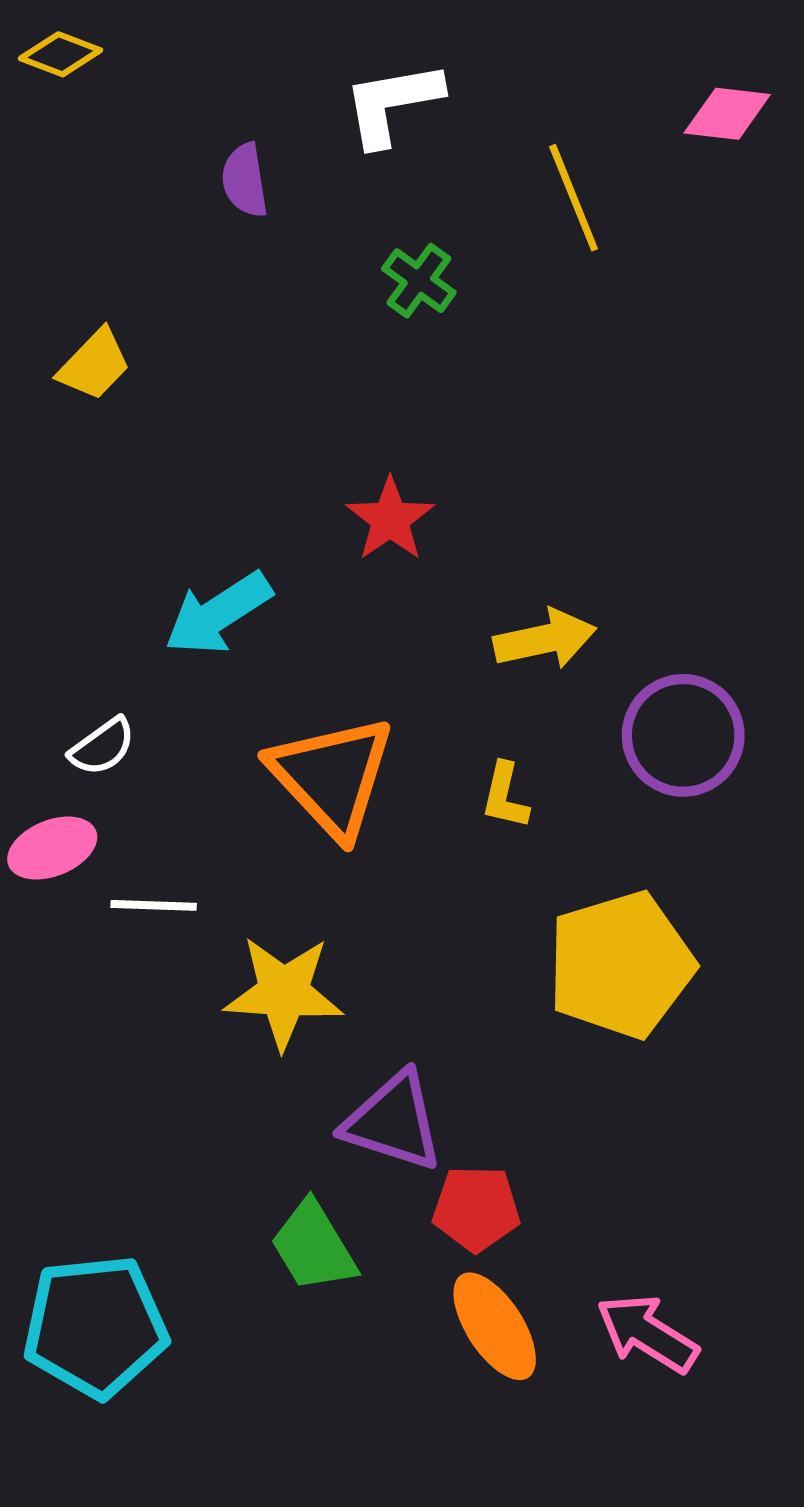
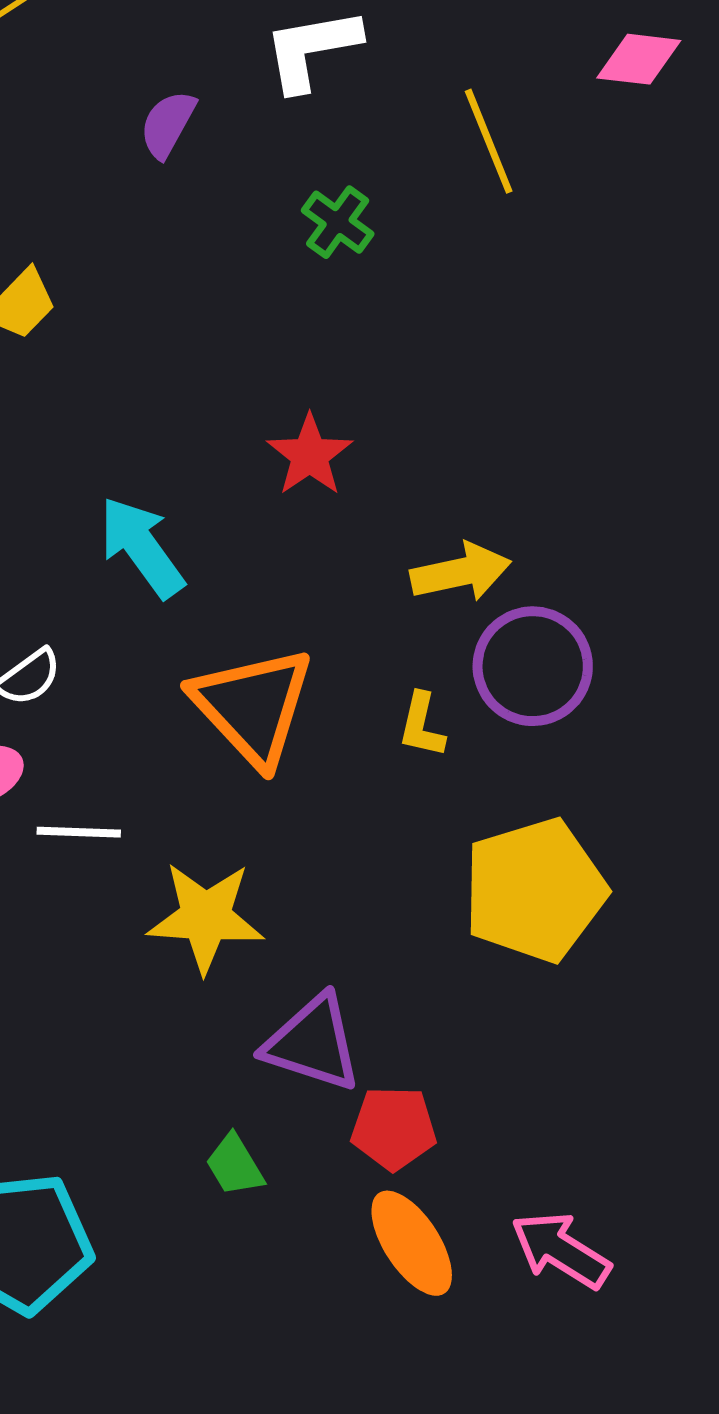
purple semicircle: (245, 180) -> (168, 124), turned 38
cyan arrow: (218, 613) -> (142, 547), turned 87
purple circle: (683, 735) -> (533, 666), moved
green trapezoid: (313, 1246) -> (235, 1165), size x0.7

